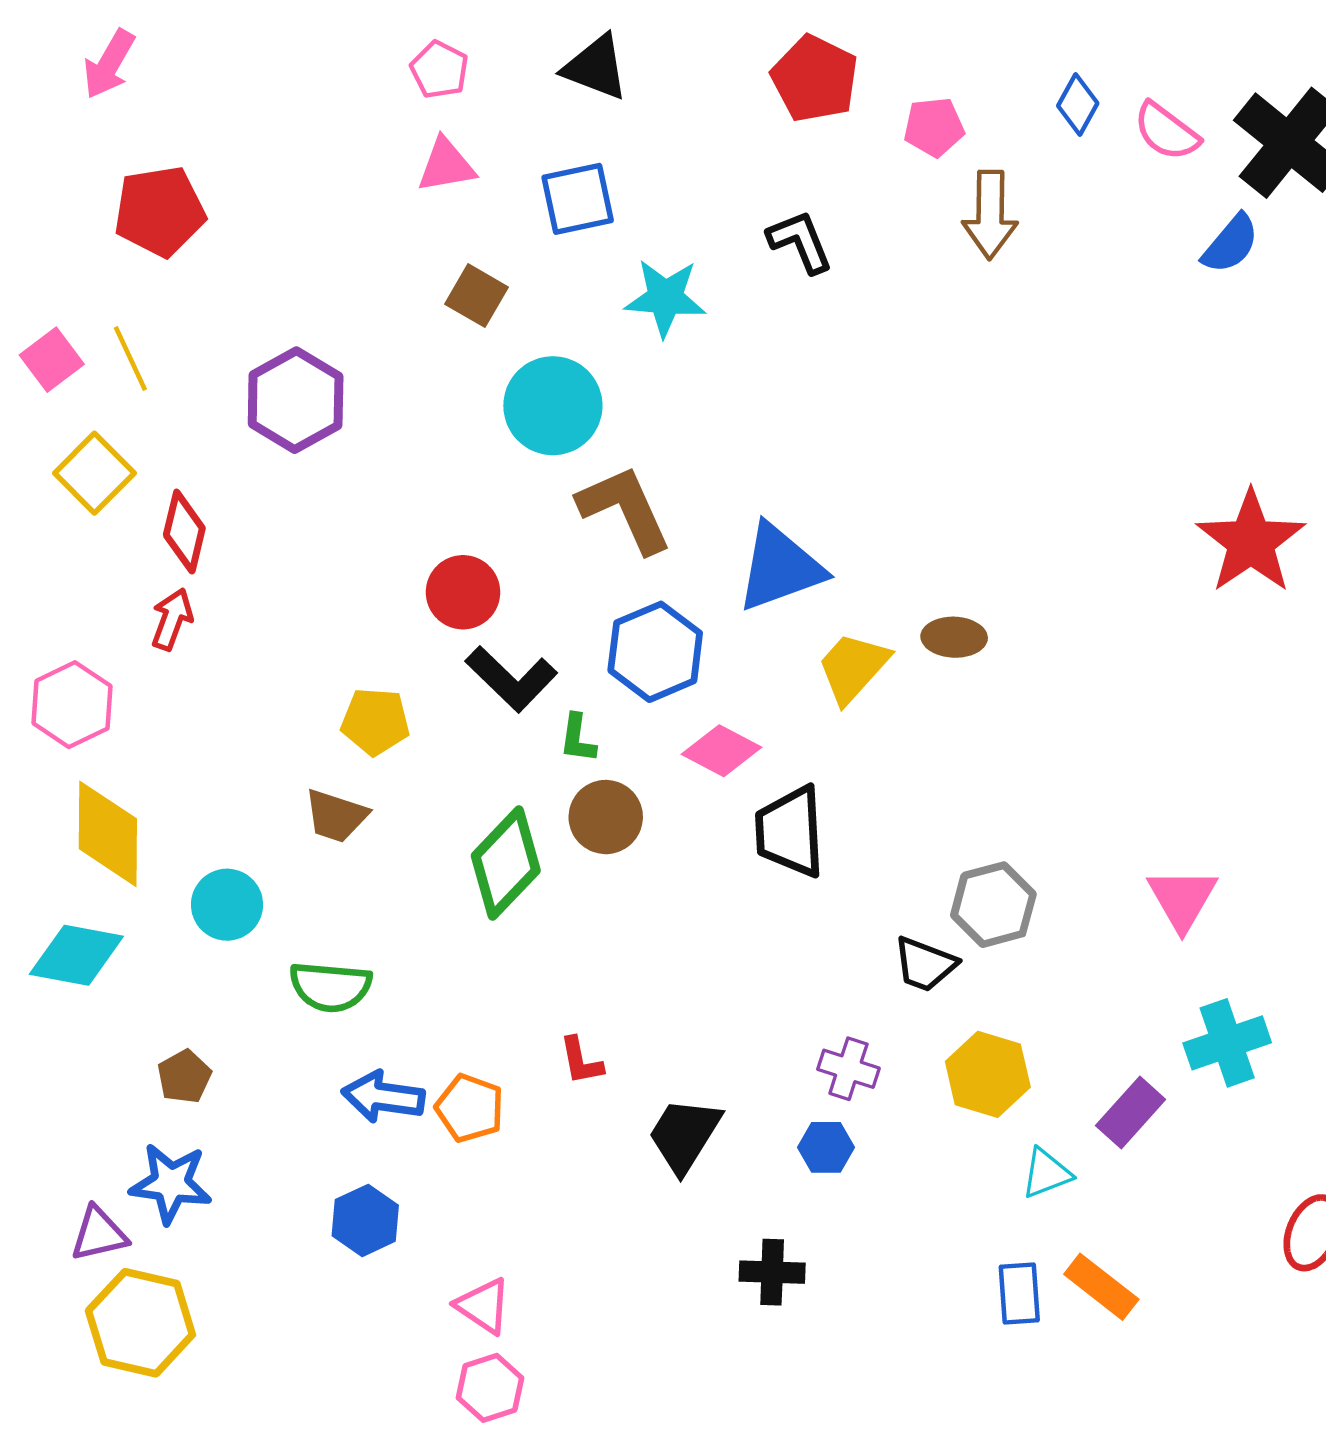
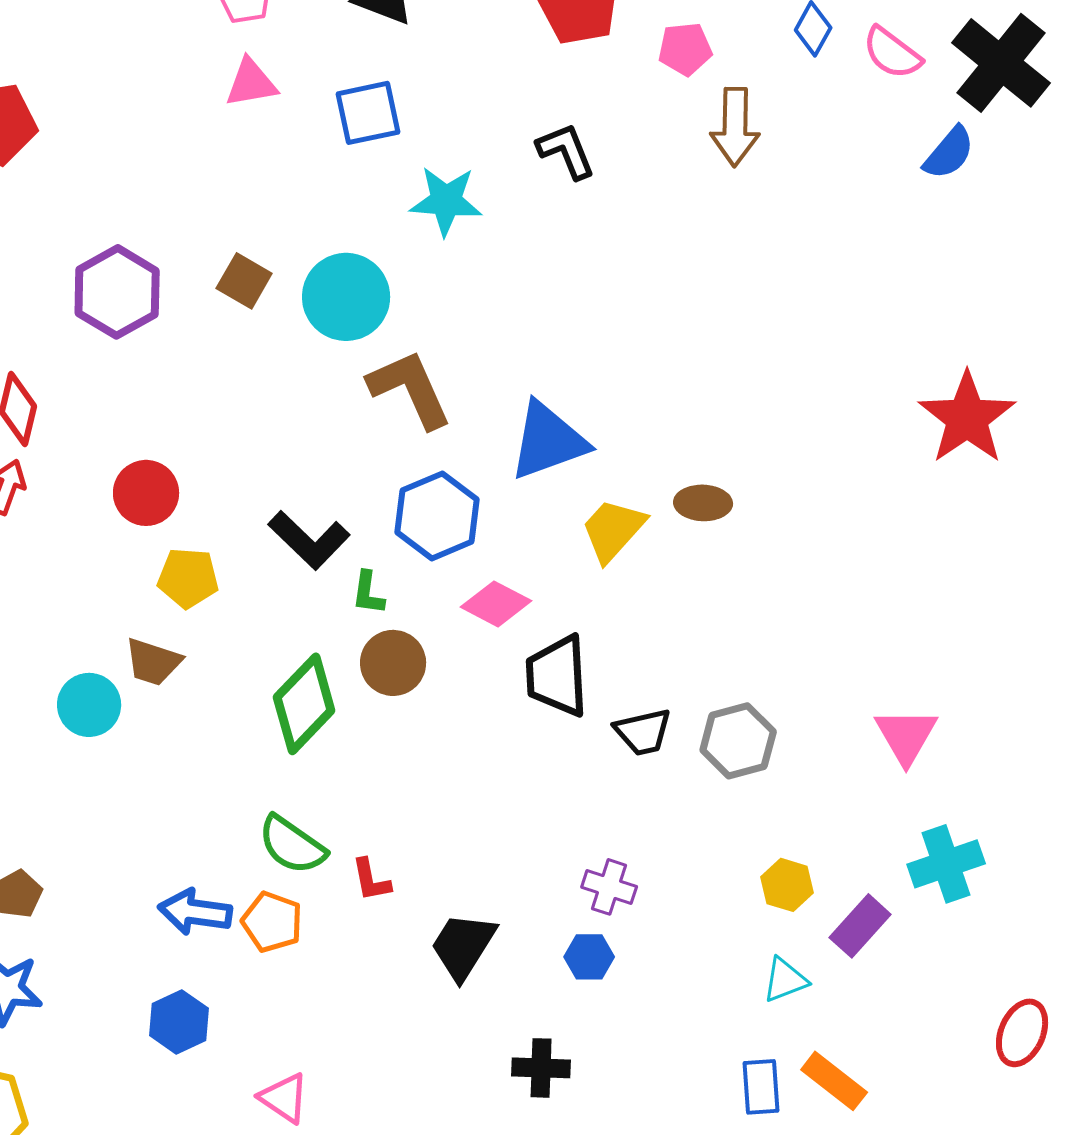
brown square: (476, 296) -> (244, 281), moved
red circle: (463, 592) -> (146, 493), moved
cyan circle: (227, 905) -> (89, 705), moved
black trapezoid: (925, 964) -> (643, 732), moved, turned -34
green semicircle: (330, 987) -> (292, 845), moved, turned 30
yellow hexagon: (988, 1074) -> (787, 885), moved, size x0.7

